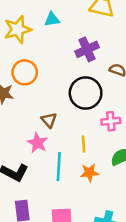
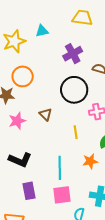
pink star: (37, 143) -> (17, 121), moved, turned 30
cyan line: (59, 167) -> (60, 168), moved
orange star: (89, 173) -> (90, 161), moved

